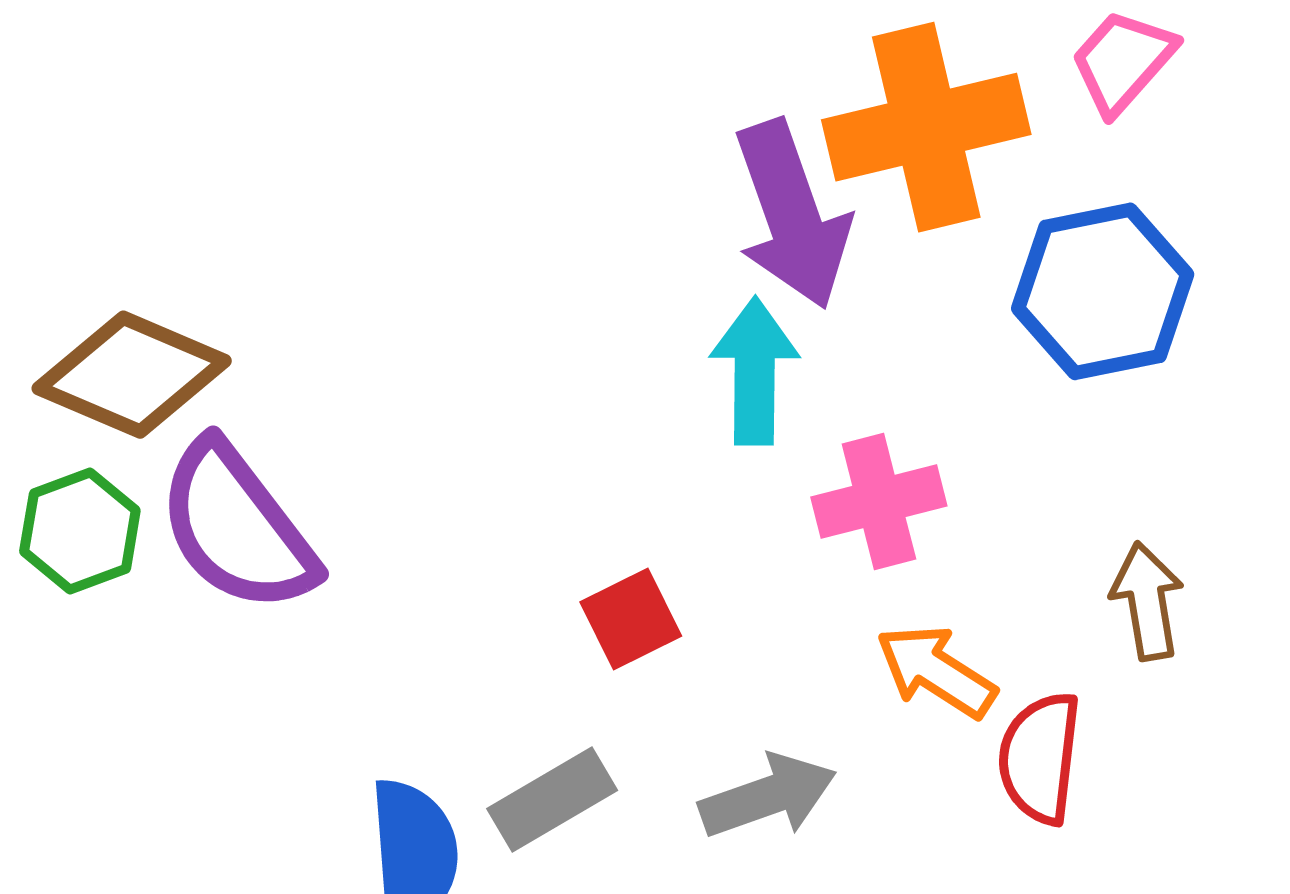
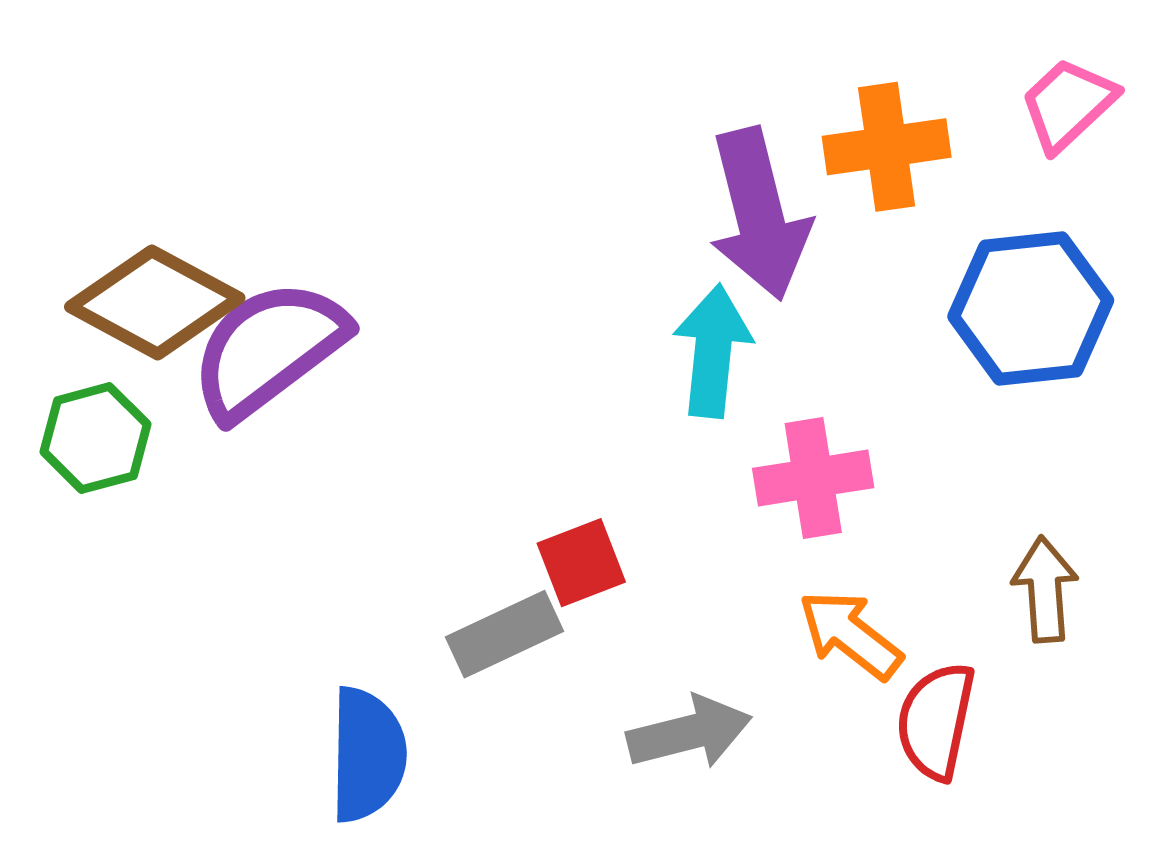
orange cross: (926, 127) -> (887, 147), size x0.7
purple semicircle: (237, 527) -> (269, 349), moved, turned 85
gray rectangle: (552, 800) -> (504, 634), moved

